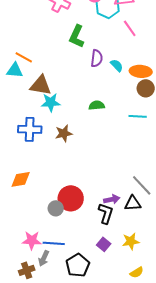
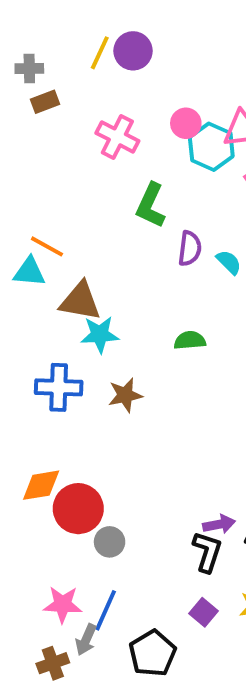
red circle: (71, 198) -> (78, 509), moved
blue line: (54, 243) -> (106, 610), turned -70

